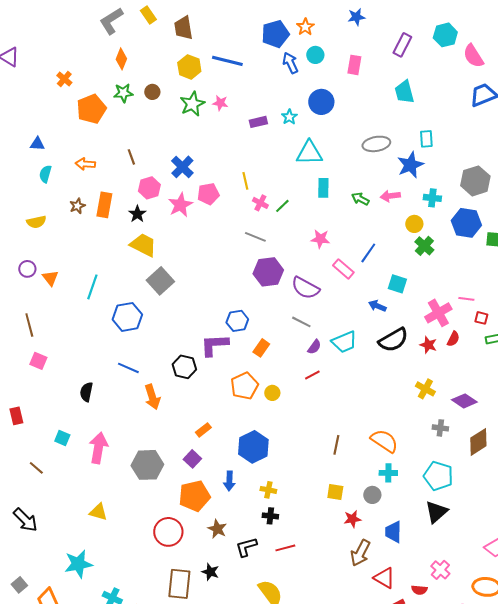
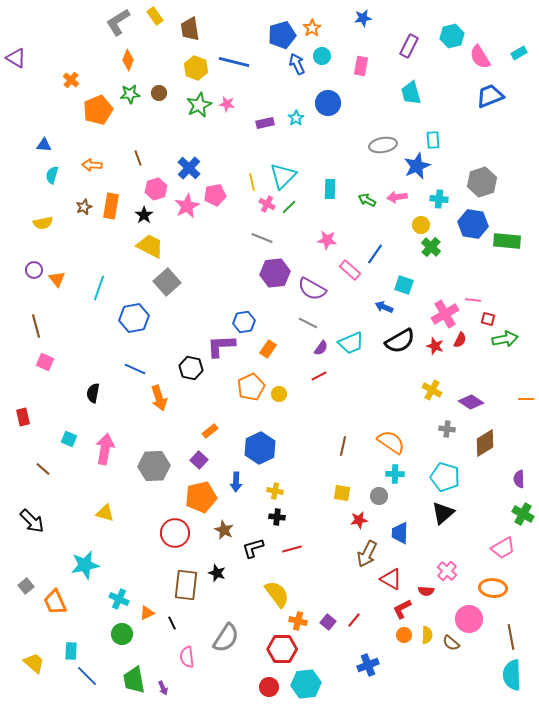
cyan triangle: (309, 153) -> (283, 176), moved, turned -44

